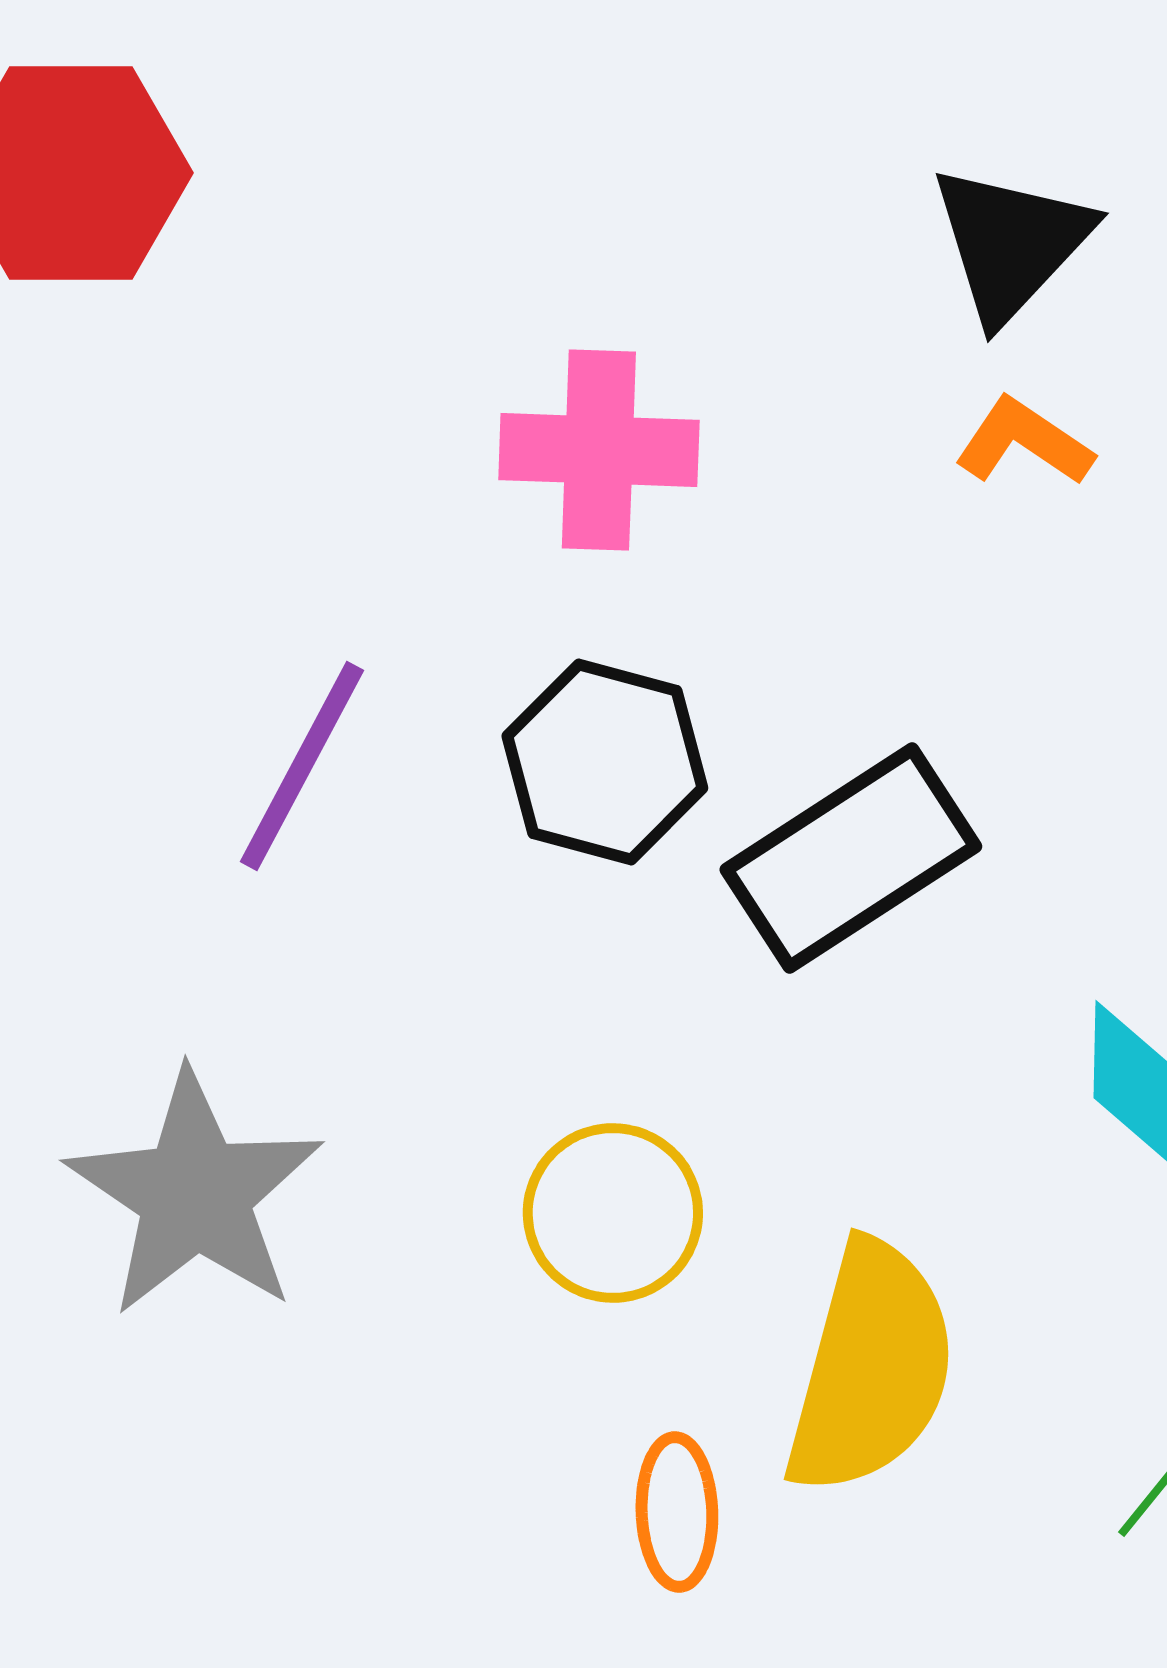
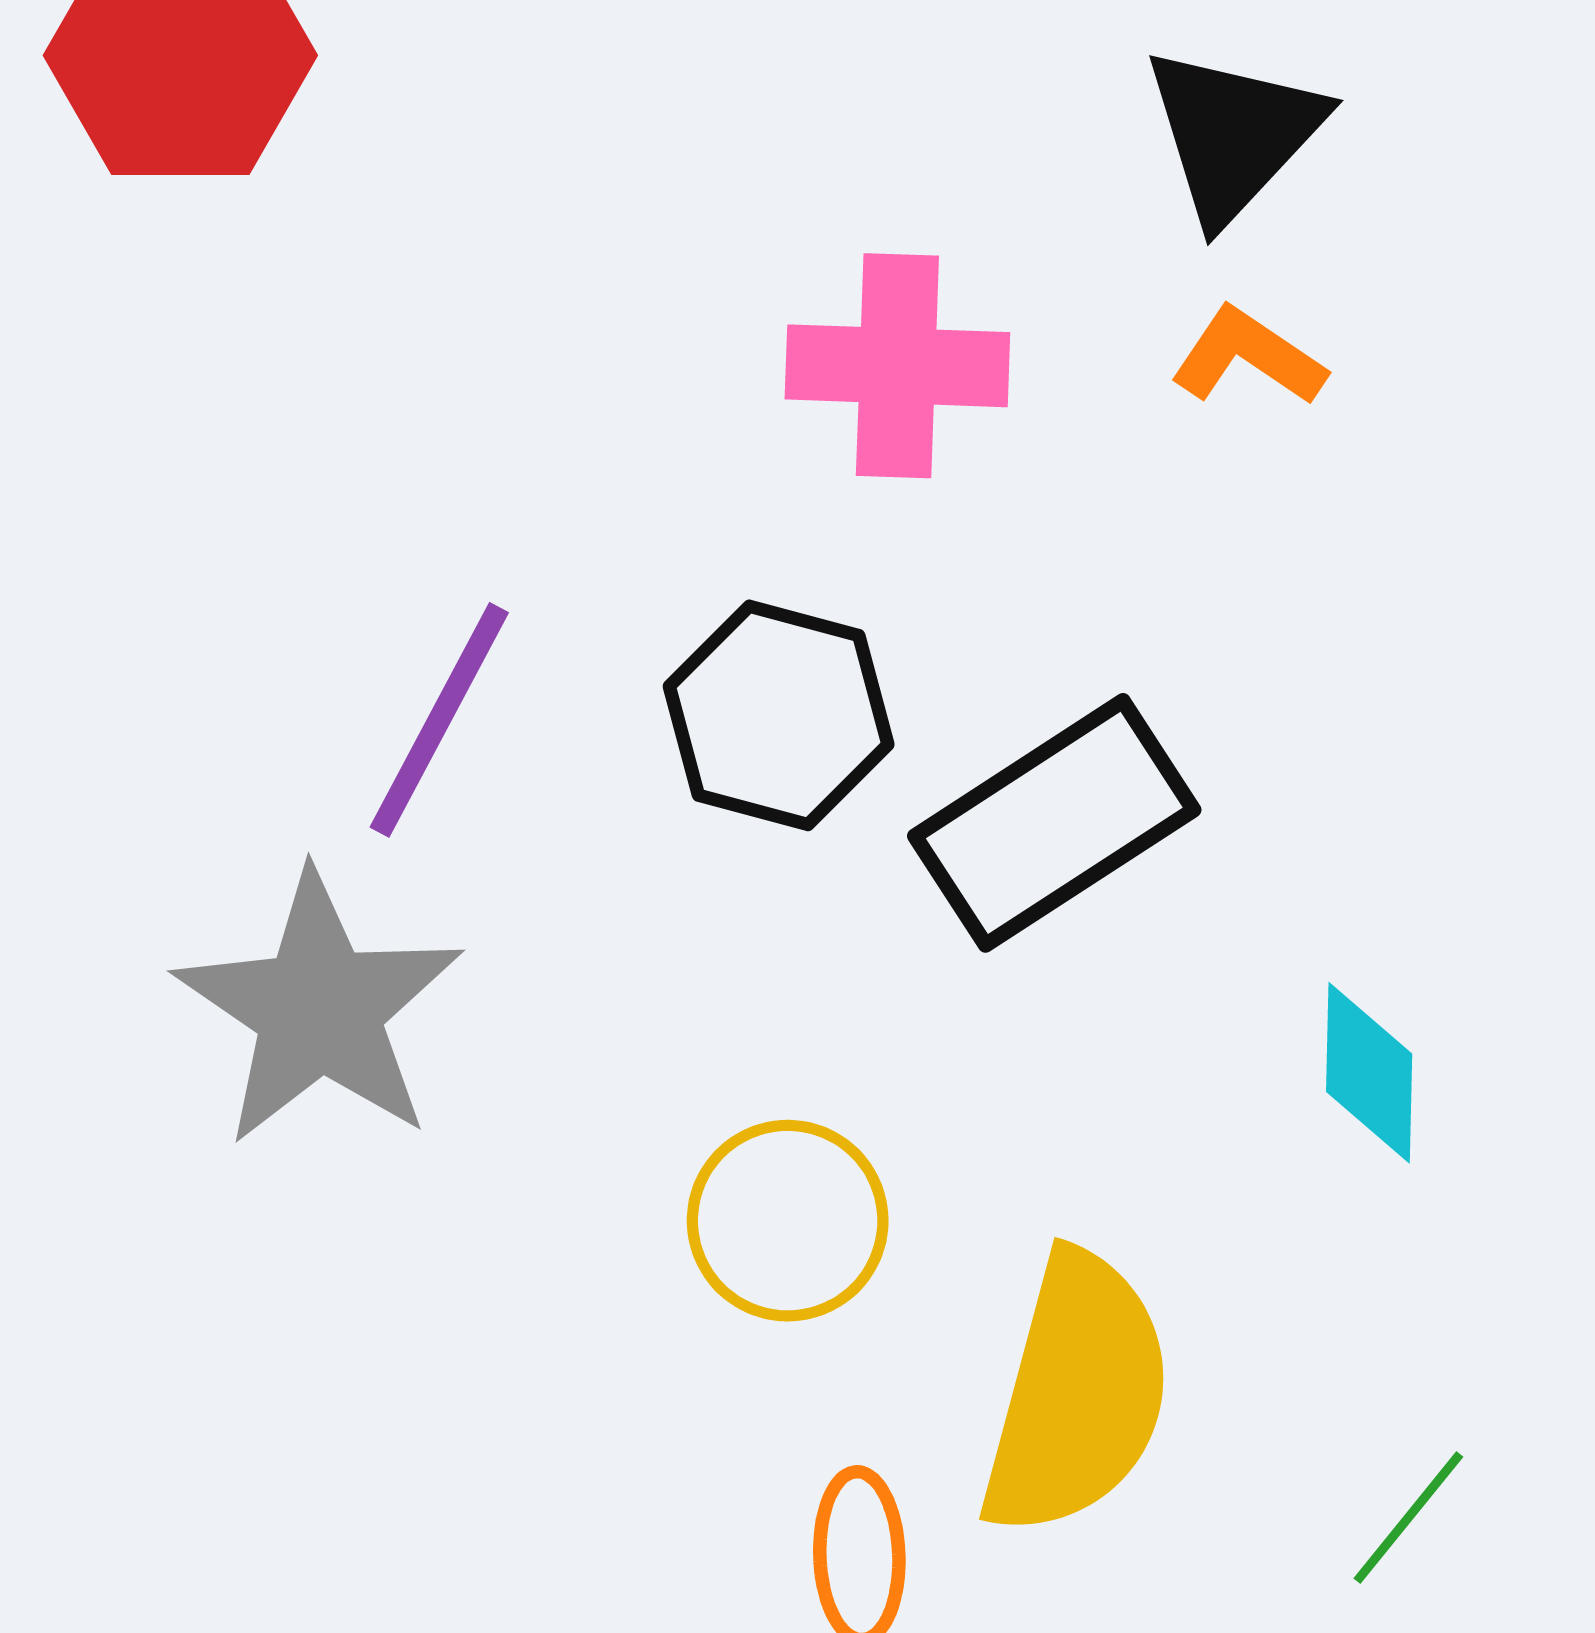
pink cross: (599, 450) -> (897, 366), moved
gray star: (195, 1194) -> (319, 1009), moved

